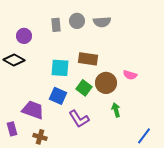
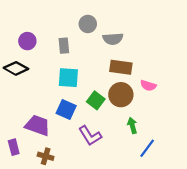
gray semicircle: (102, 22) -> (113, 39), moved
gray rectangle: (56, 25) -> (64, 46), moved
brown rectangle: (88, 59) -> (121, 67), moved
blue line: (144, 136) -> (147, 148), moved

